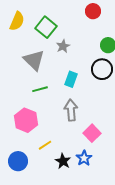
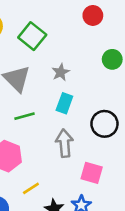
gray star: (63, 46) -> (61, 72), moved
black circle: (102, 69) -> (104, 124), moved
pink square: (92, 133) -> (92, 173), turned -30

